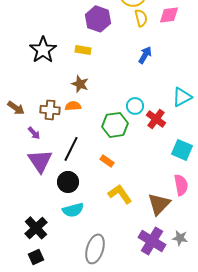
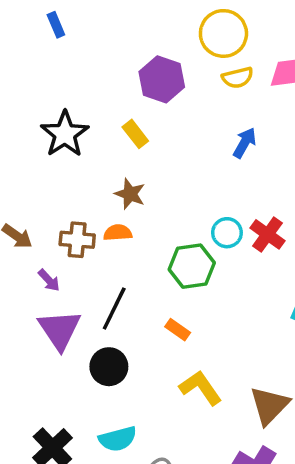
yellow semicircle: (141, 18) -> (238, 78), turned 90
yellow rectangle: (83, 50) -> (135, 134), turned 42
red cross: (156, 119) -> (268, 234), moved
cyan semicircle: (73, 210) -> (118, 439), moved

